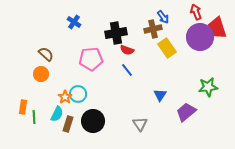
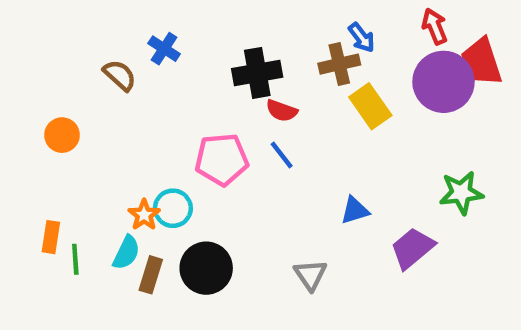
brown semicircle: (46, 54) -> (120, 75), moved
pink pentagon: (91, 59) -> (222, 159), moved
orange circle: (41, 74) -> (62, 135), moved
blue triangle: (160, 95) -> (355, 210), turned 40

